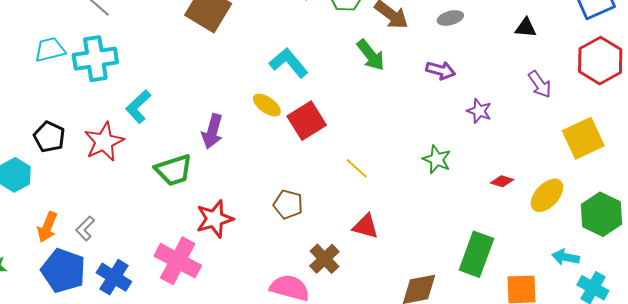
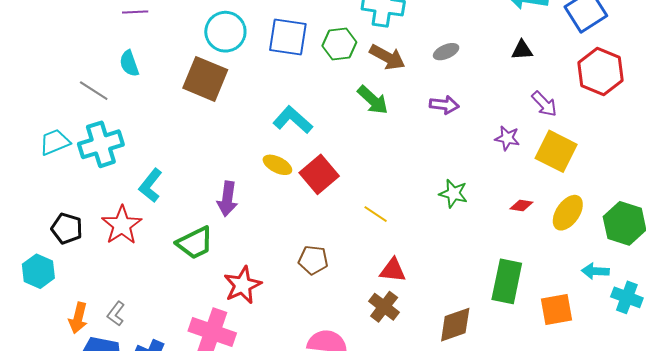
purple star: (479, 111) -> (507, 138), moved
yellow square: (583, 138) -> (556, 151), moved, turned -30
brown cross: (324, 259) -> (384, 307), moved

